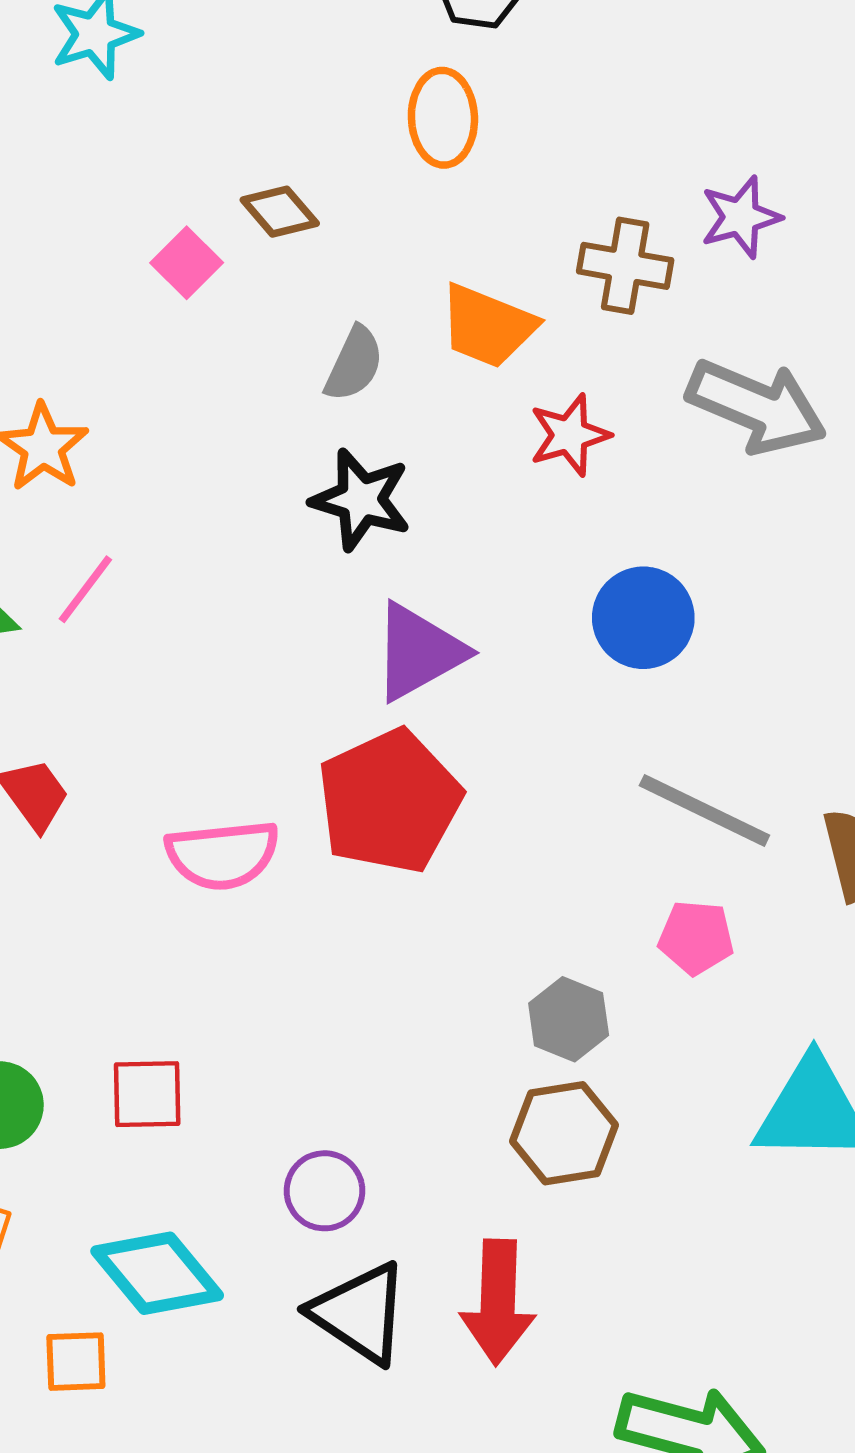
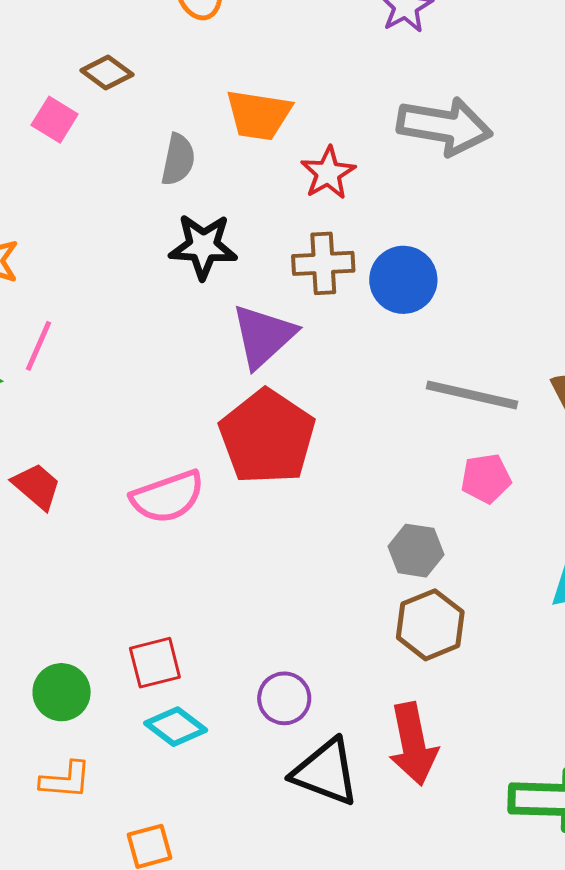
brown cross: (625, 266) -> (323, 263), moved
cyan diamond: (157, 1273) -> (176, 727), moved, size x0.7

